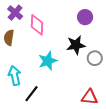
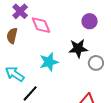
pink diamond: (37, 25) -> (41, 25), turned -30
cyan arrow: (15, 76) -> (15, 74), turned -48

